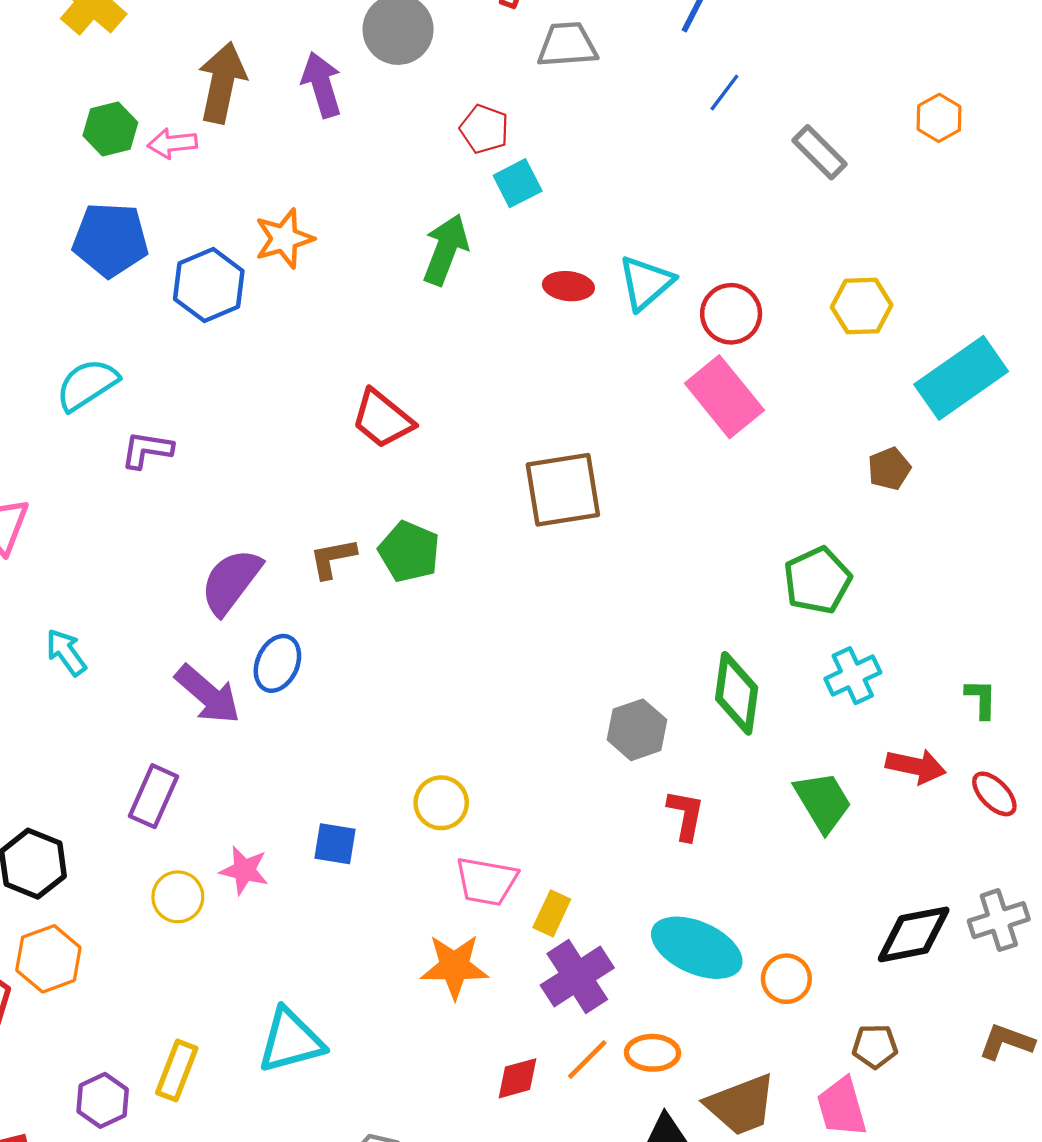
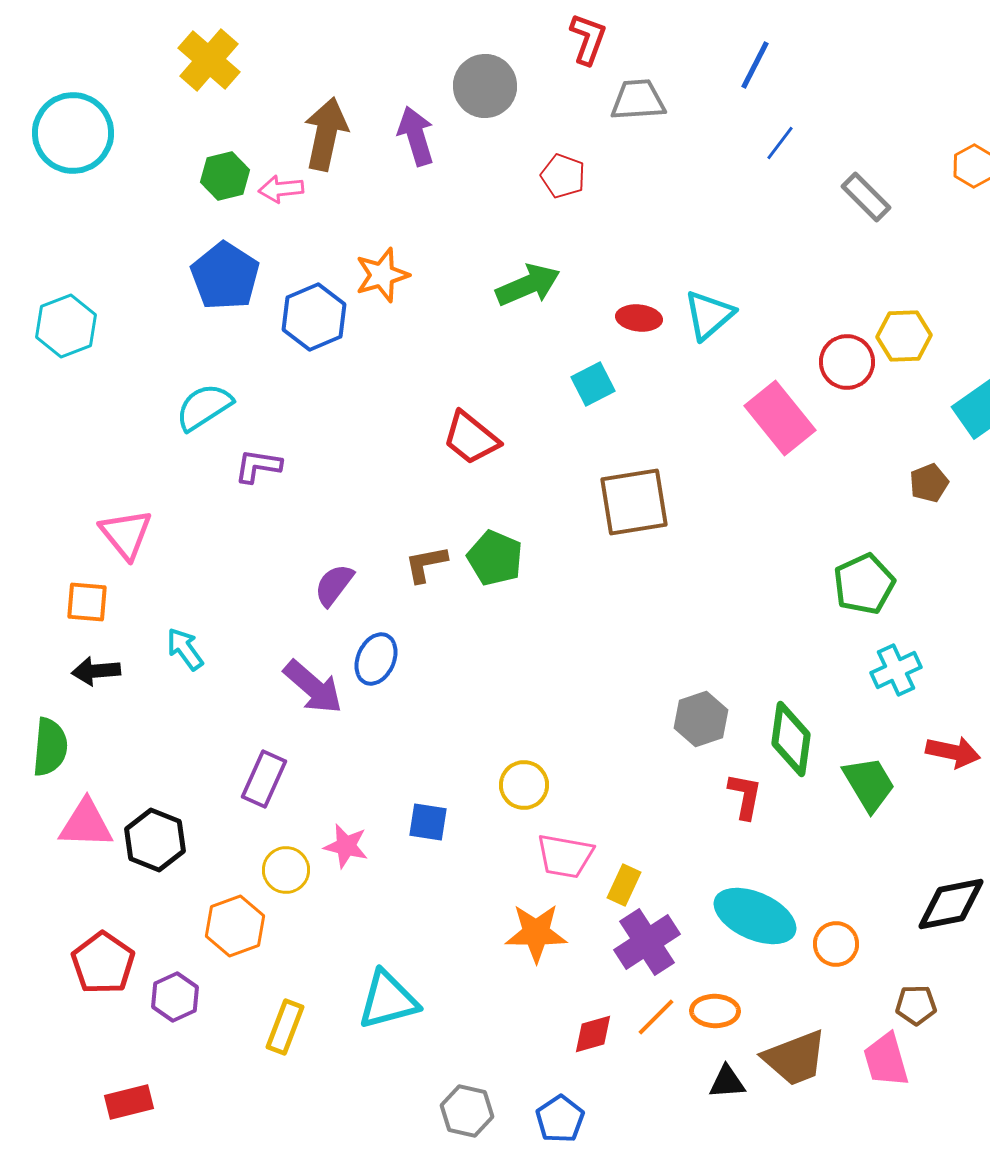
cyan square: (518, 183) -> (593, 384), moved
blue pentagon: (110, 240) -> (225, 276), turned 30
green arrow: (446, 250) -> (528, 285), turned 46
red circle: (731, 314) -> (847, 362), moved
purple semicircle: (231, 582) -> (334, 585), size x0.7
green diamond: (737, 693) -> (791, 739), moved
orange hexagon: (48, 959) -> (235, 926), moved
purple hexagon: (103, 1100) -> (175, 997), moved

